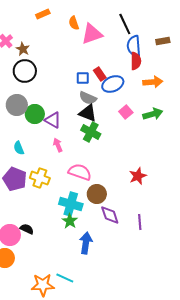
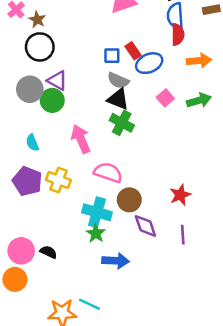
purple triangle: (53, 120) -> (57, 81), moved
pink arrow: (58, 145) -> (81, 139), size x1.6
red star: (138, 176) -> (180, 195), moved
black semicircle: (27, 229) -> (48, 252), moved
blue arrow: (86, 243) -> (116, 261), turned 85

